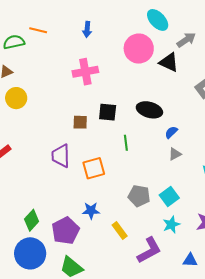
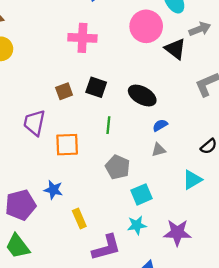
brown square: (80, 122) -> (64, 91), turned -35
gray pentagon: (139, 196) -> (118, 167), moved

